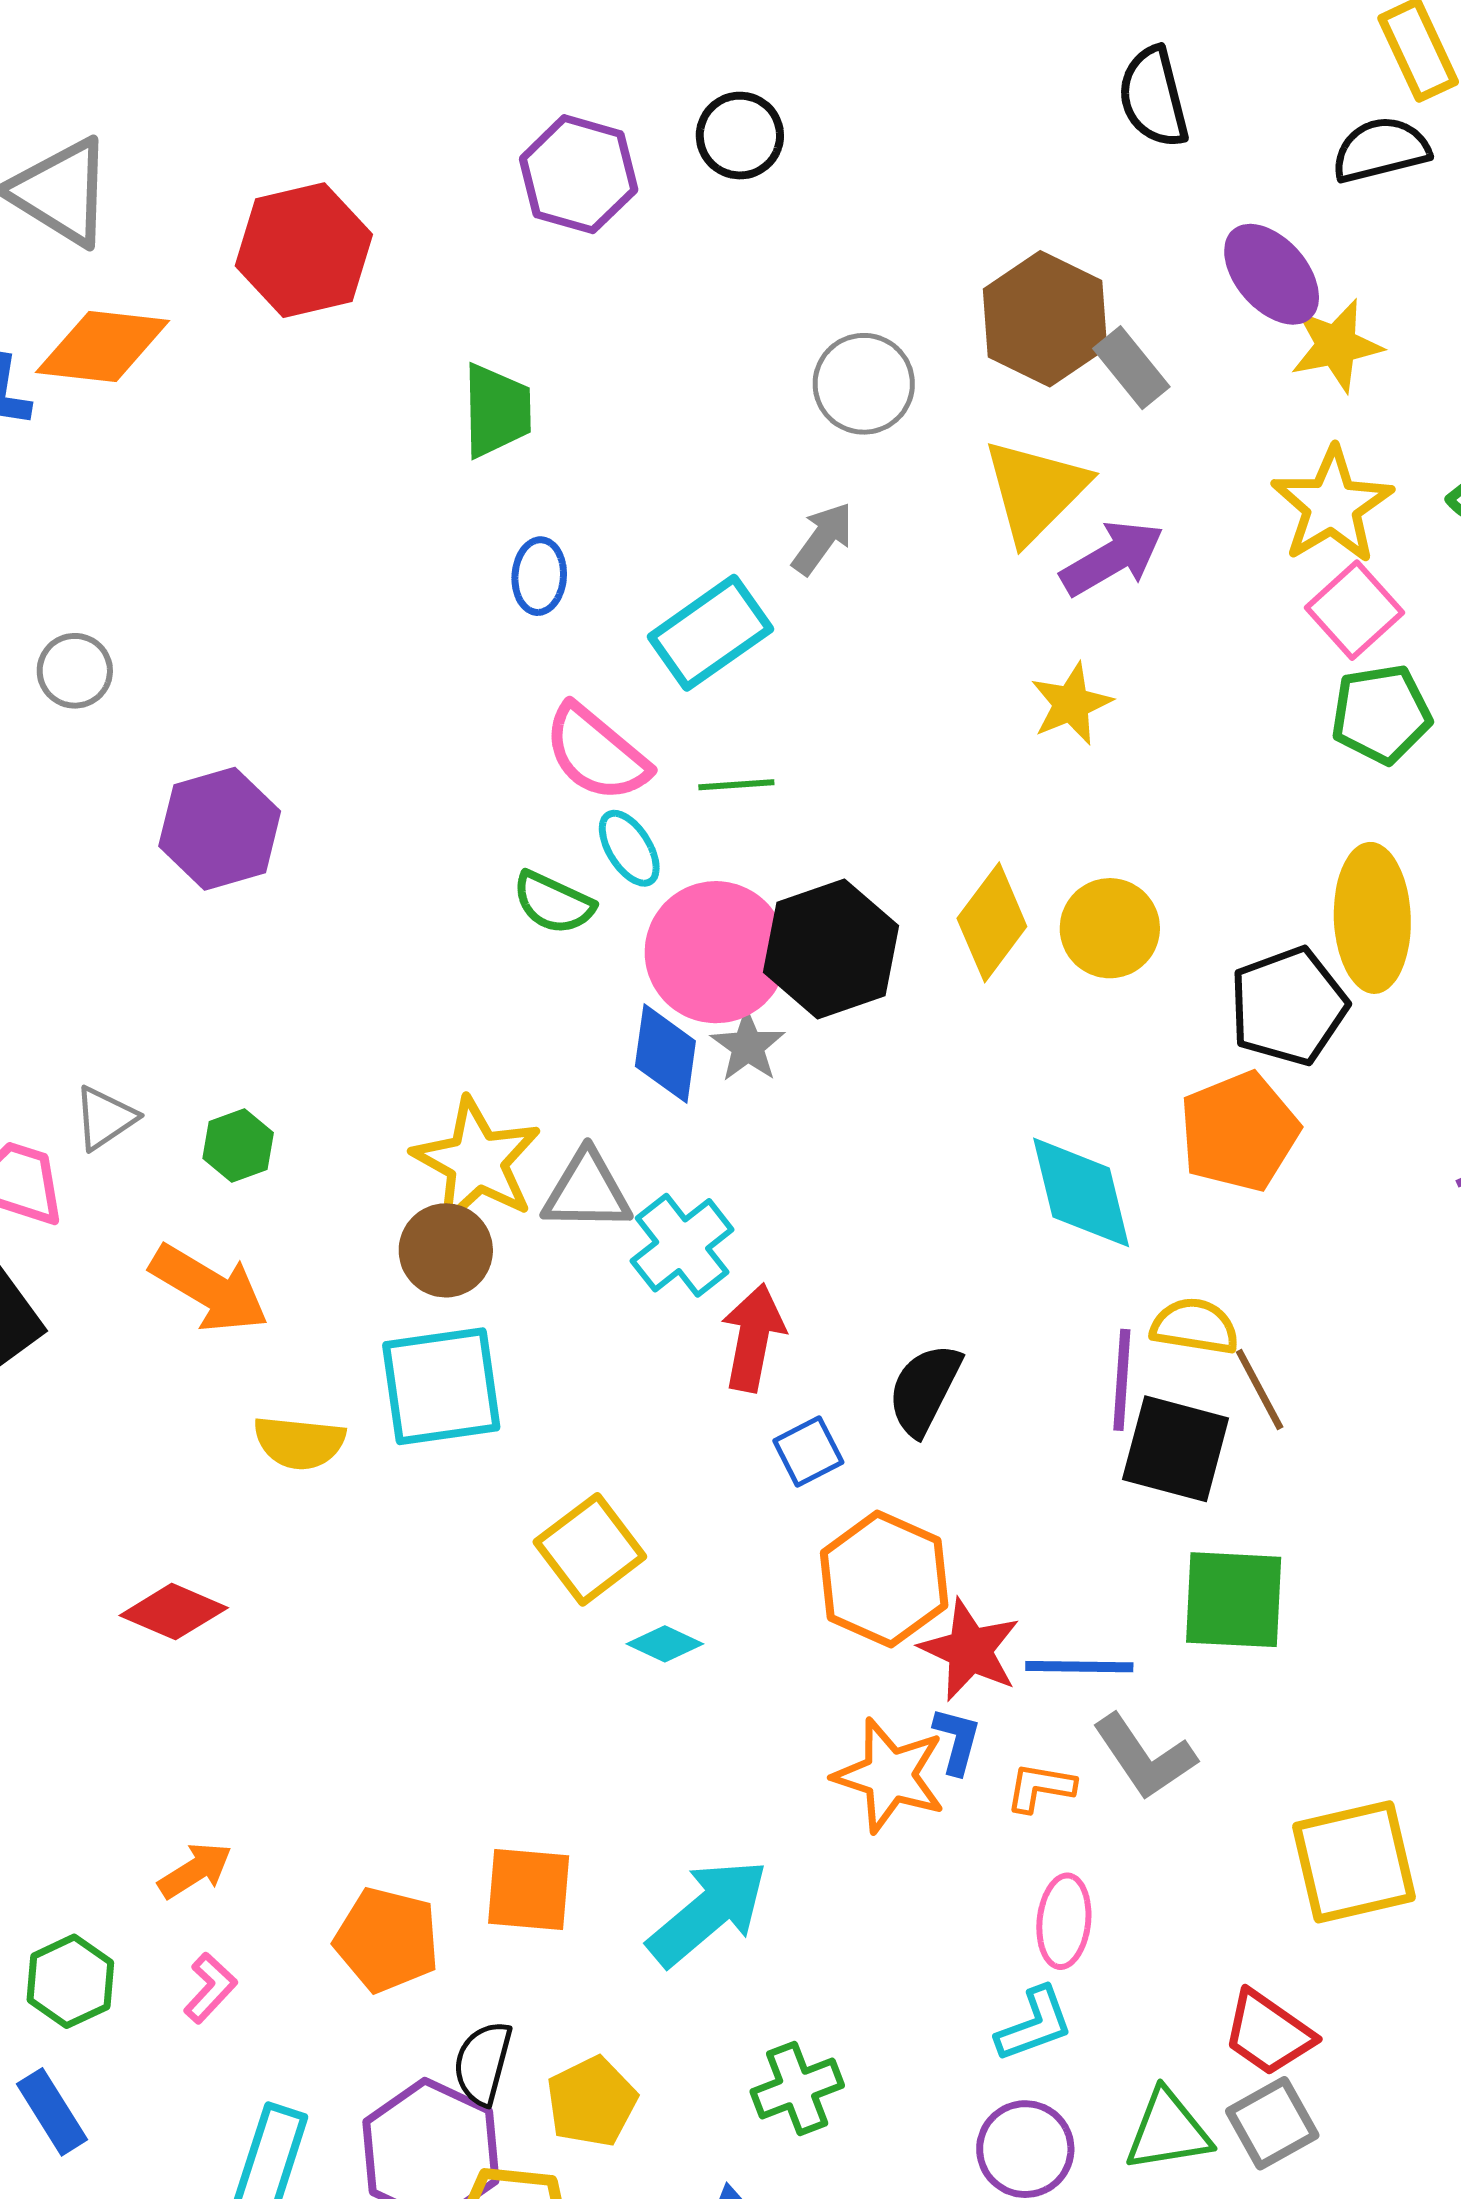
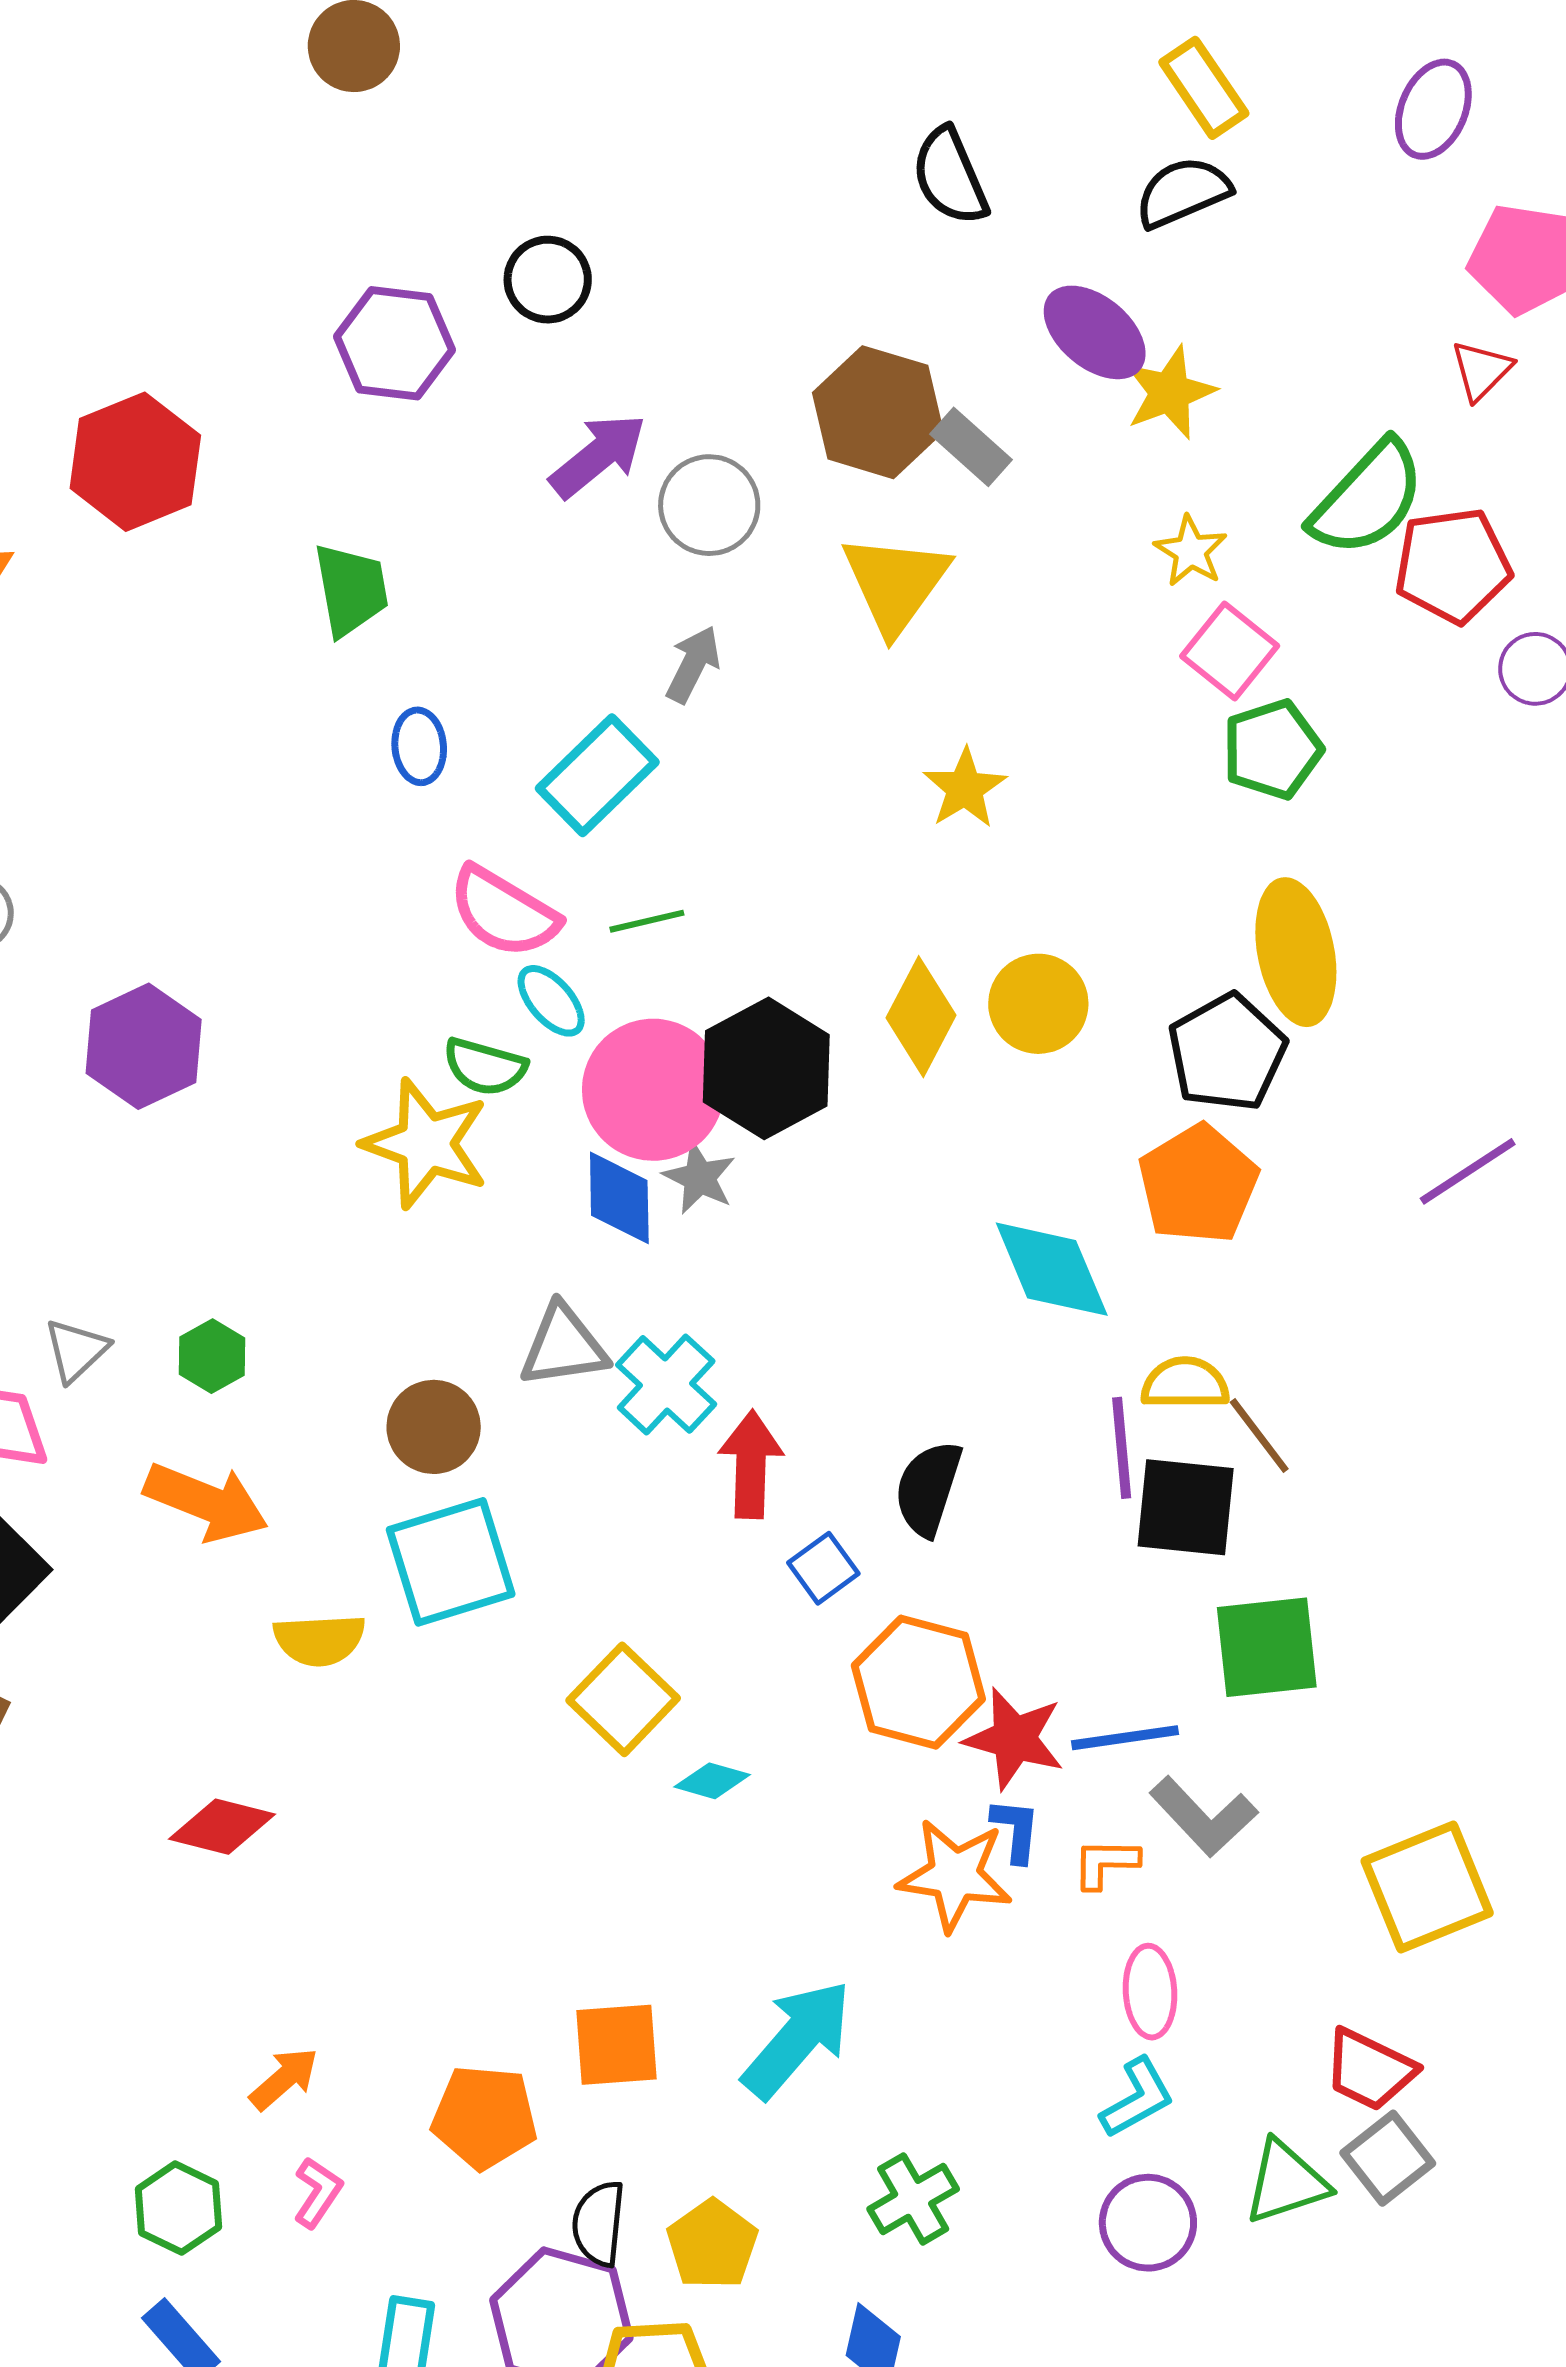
yellow star: (1332, 505) -> (1191, 551), size x0.6
purple arrow: (1112, 558) -> (598, 456), moved
yellow star: (477, 1161) -> (426, 1144), moved

